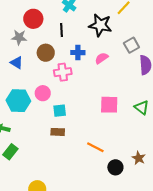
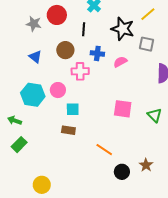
gray star: (19, 37) -> (34, 24), moved
gray square: (131, 45) -> (146, 44), moved, turned 35

